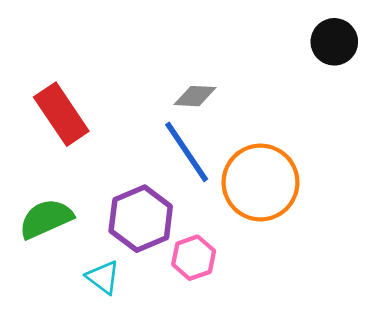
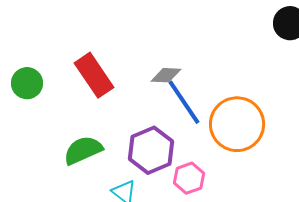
gray diamond: (195, 96) -> (166, 75), moved

